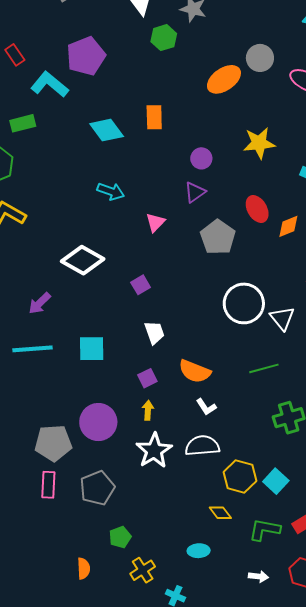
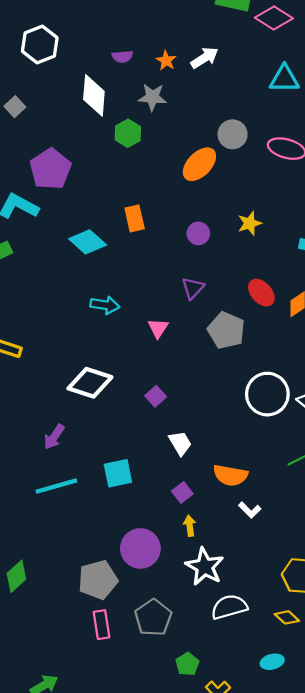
yellow star: (259, 143) -> (250, 223), size x0.7
purple circle: (201, 158) -> (198, 233), moved
white semicircle: (202, 446) -> (229, 607), moved

